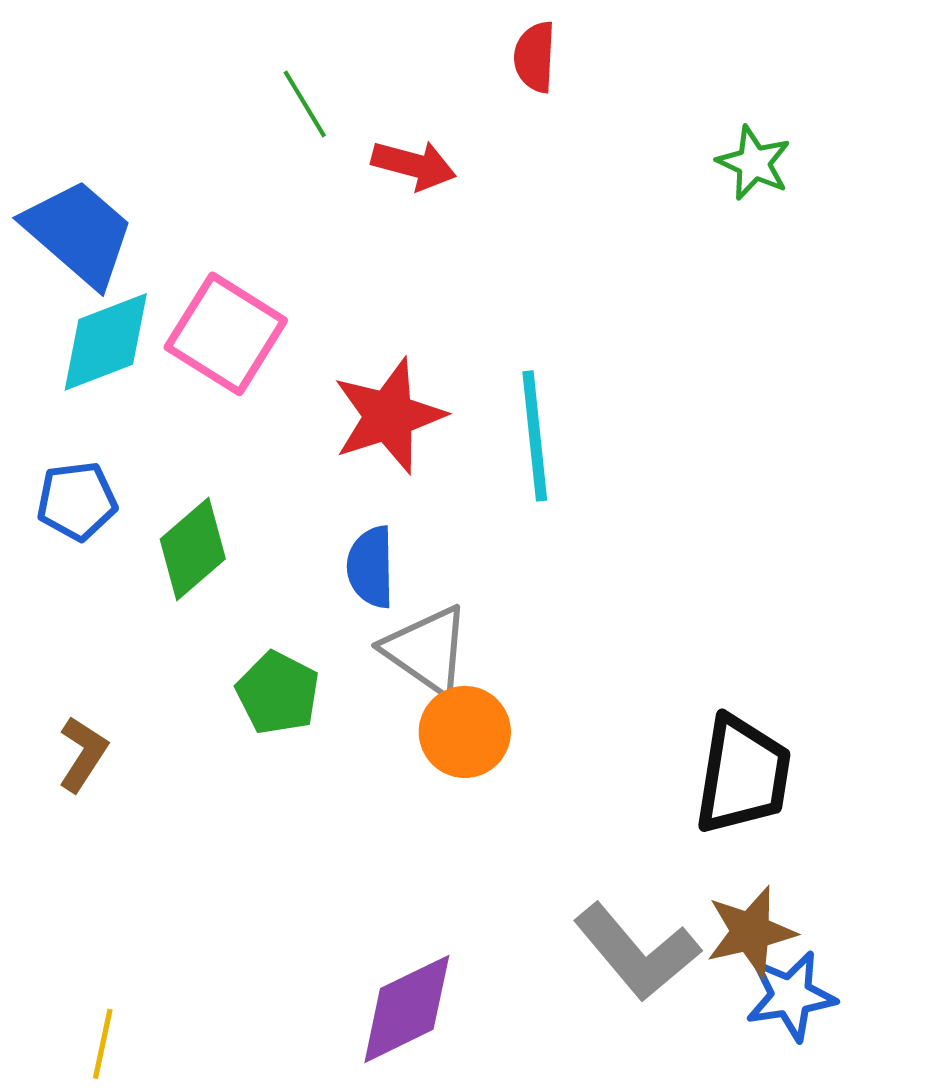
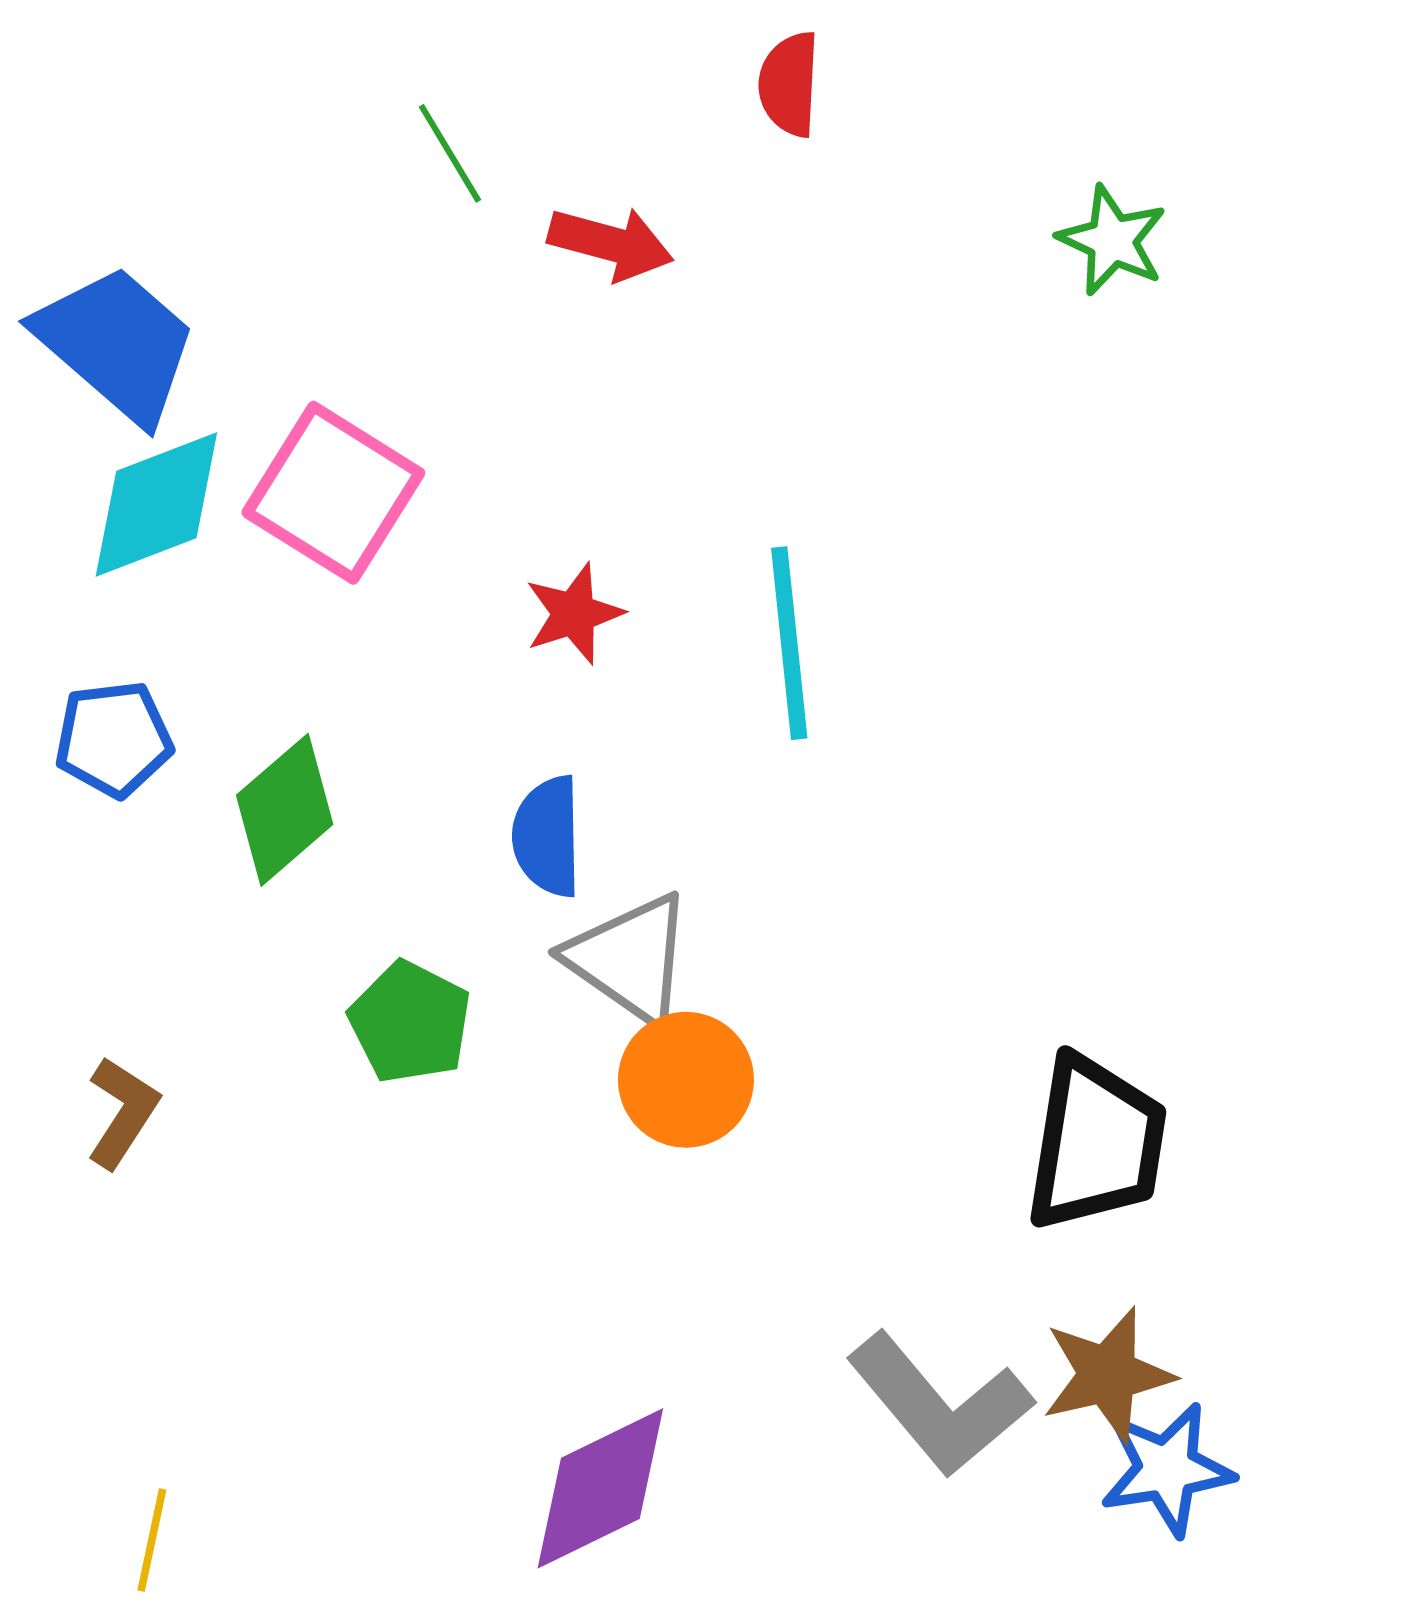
red star: (389, 416) -> (574, 614), size x0.6

